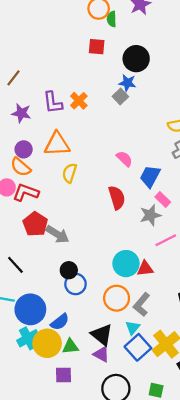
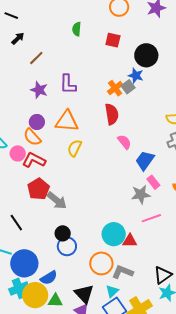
green semicircle: (112, 19) -> (77, 29), moved
orange cross: (79, 101) -> (115, 88), moved
red semicircle: (117, 198) -> (112, 114), moved
gray L-shape: (142, 305) -> (123, 272), turned 65

